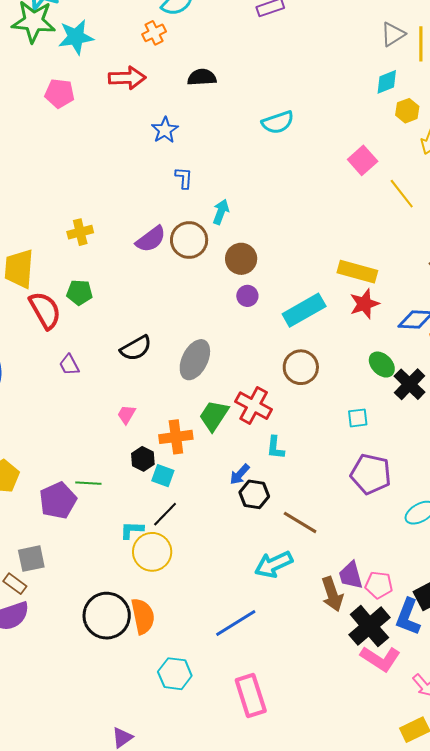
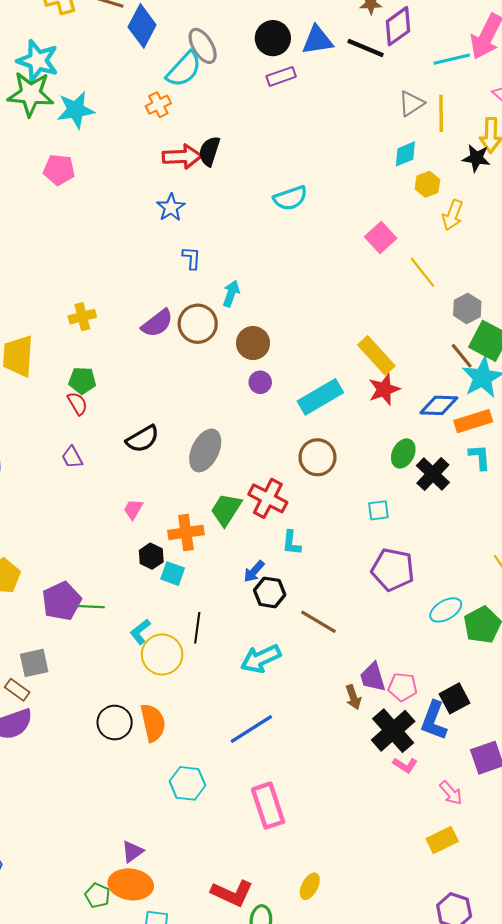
black semicircle: (202, 77) -> (209, 151), turned -68
red arrow: (127, 78) -> (182, 157), moved
yellow rectangle: (357, 272) -> (376, 355), turned 33
red semicircle: (45, 310) -> (77, 403), moved, size x0.6
green ellipse: (382, 365) -> (403, 453), turned 72
green line: (88, 483) -> (91, 607), moved
black line: (165, 514) -> (197, 628), moved, turned -36
cyan L-shape: (132, 530) -> (140, 632), turned -40
cyan arrow: (274, 564) -> (261, 659), moved
brown arrow: (332, 594) -> (353, 697), size x0.7
black circle: (107, 616) -> (115, 723), size x0.7
pink L-shape: (380, 659) -> (405, 765), size x0.6

